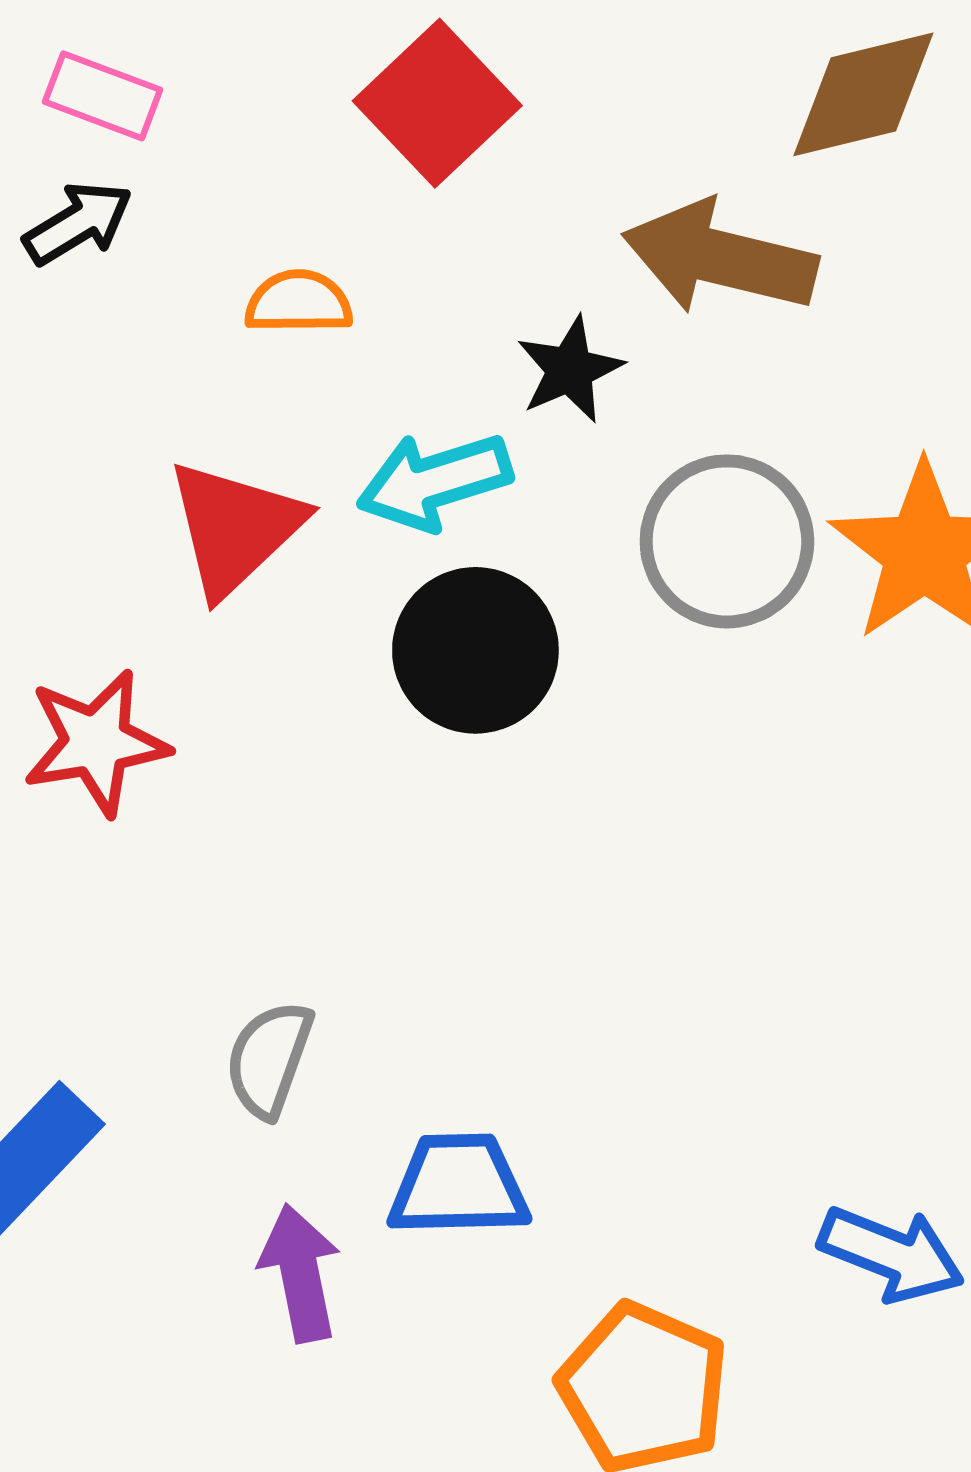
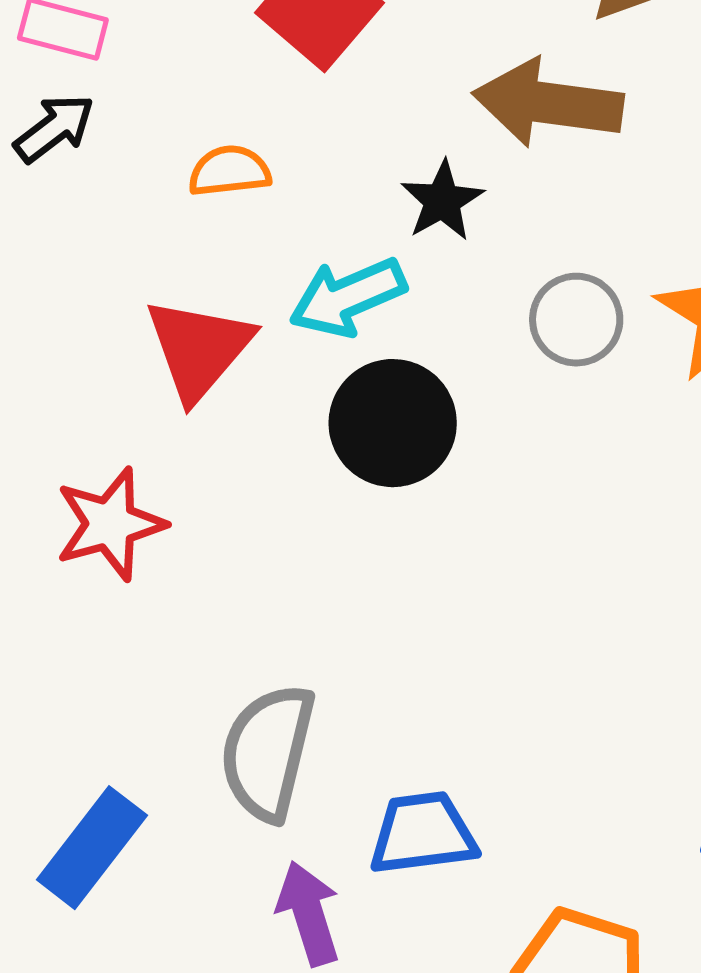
gray circle: (727, 541) -> (576, 320), size x0.7
gray semicircle: (269, 1059) -> (268, 752), size x1.5

